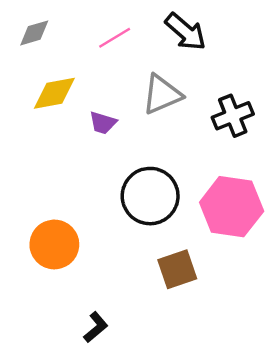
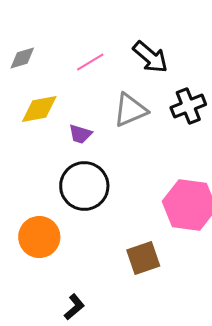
black cross: (233, 116) -> (188, 106), moved
black circle: (150, 196) -> (84, 186), moved

